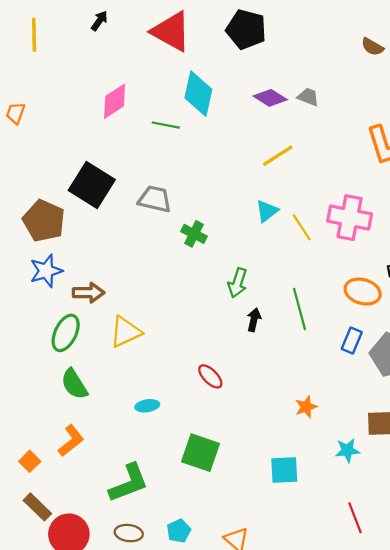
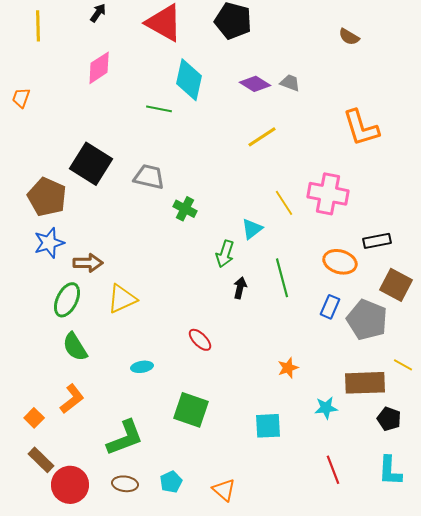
pink diamond: (115, 101) -> (99, 68), moved
cyan triangle: (267, 211) -> (252, 229), moved

